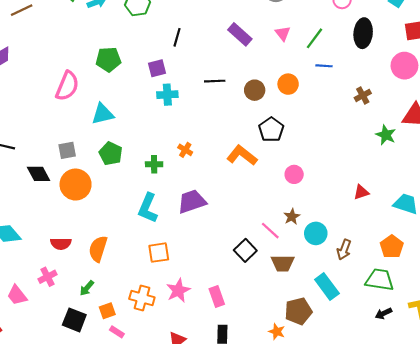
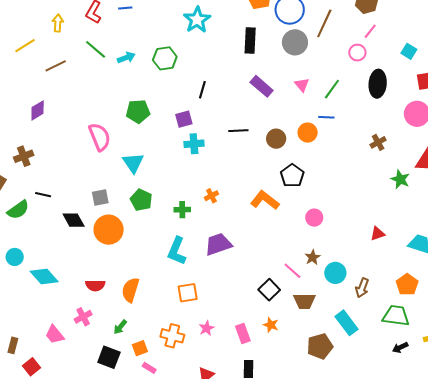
blue line: (324, 66) -> (326, 117), moved
pink semicircle: (67, 86) -> (100, 137), turned -44
cyan triangle: (103, 114) -> (133, 163), turned -50
orange cross: (185, 150) -> (211, 196), turned 32
pink star: (178, 290) -> (207, 328), size x0.7
orange star: (277, 332) -> (271, 325), moved

